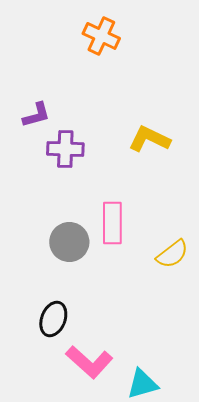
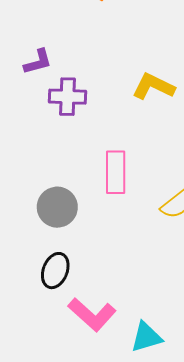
gray circle: (69, 242) -> (57, 207), moved

